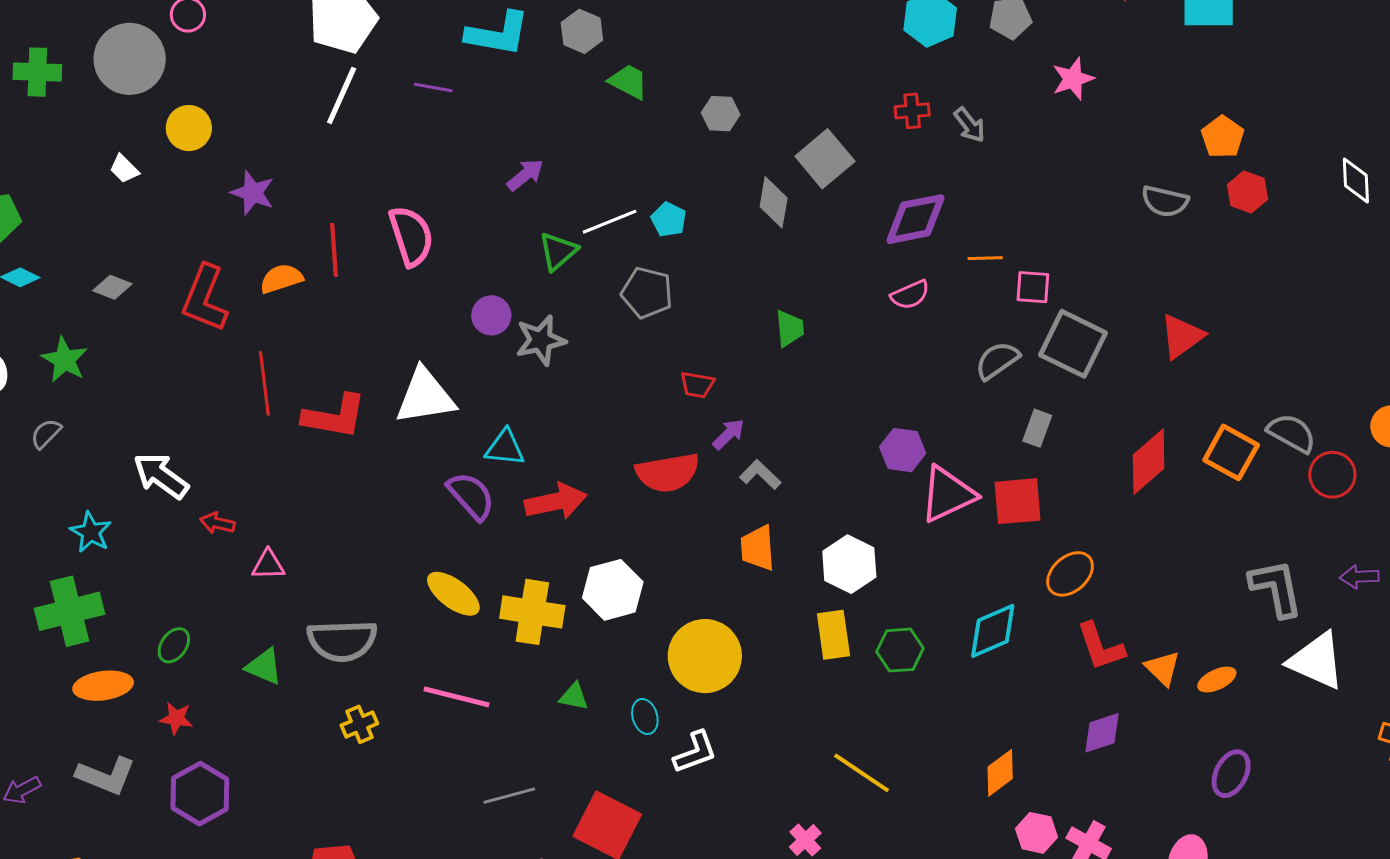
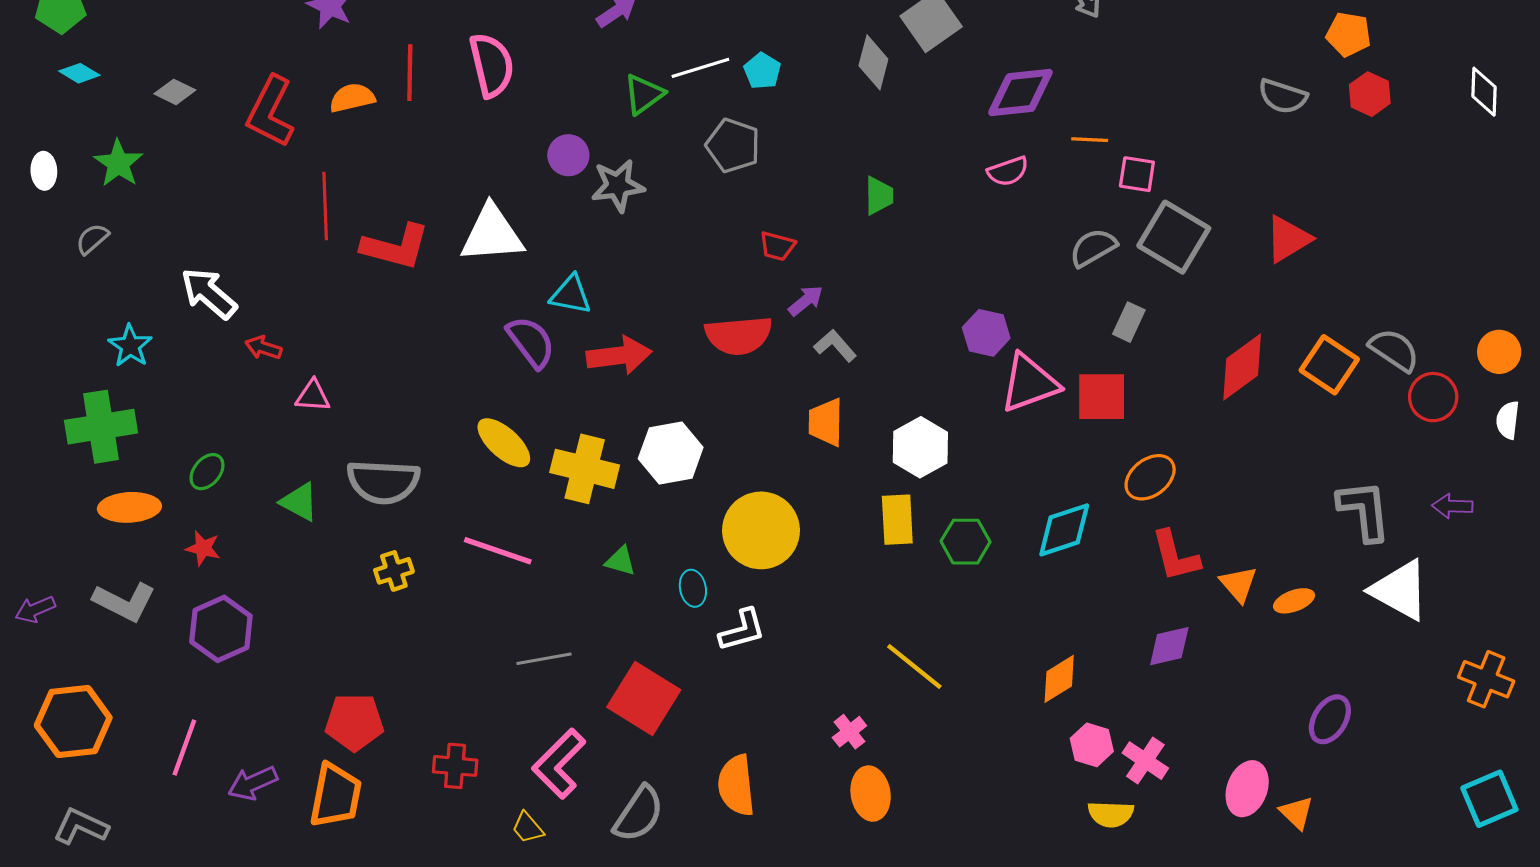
orange pentagon: (1223, 137) -> (1349, 34), turned -30
purple ellipse: (1231, 774) -> (1330, 719), moved

